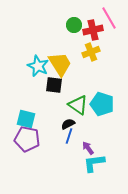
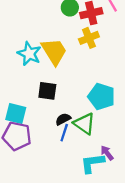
black square: (54, 85) -> (47, 91), moved
green triangle: (78, 105) -> (84, 124), moved
purple arrow: (88, 148) -> (107, 153), moved

